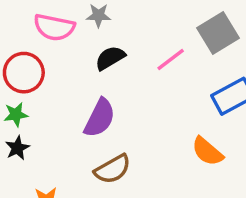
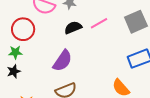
pink line: (171, 60) -> (99, 23), moved

